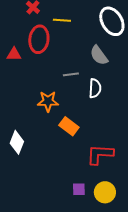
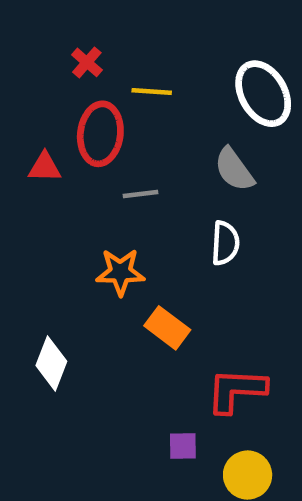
gray line: (71, 74) -> (140, 194), moved
purple square: (79, 189) -> (183, 446), moved

